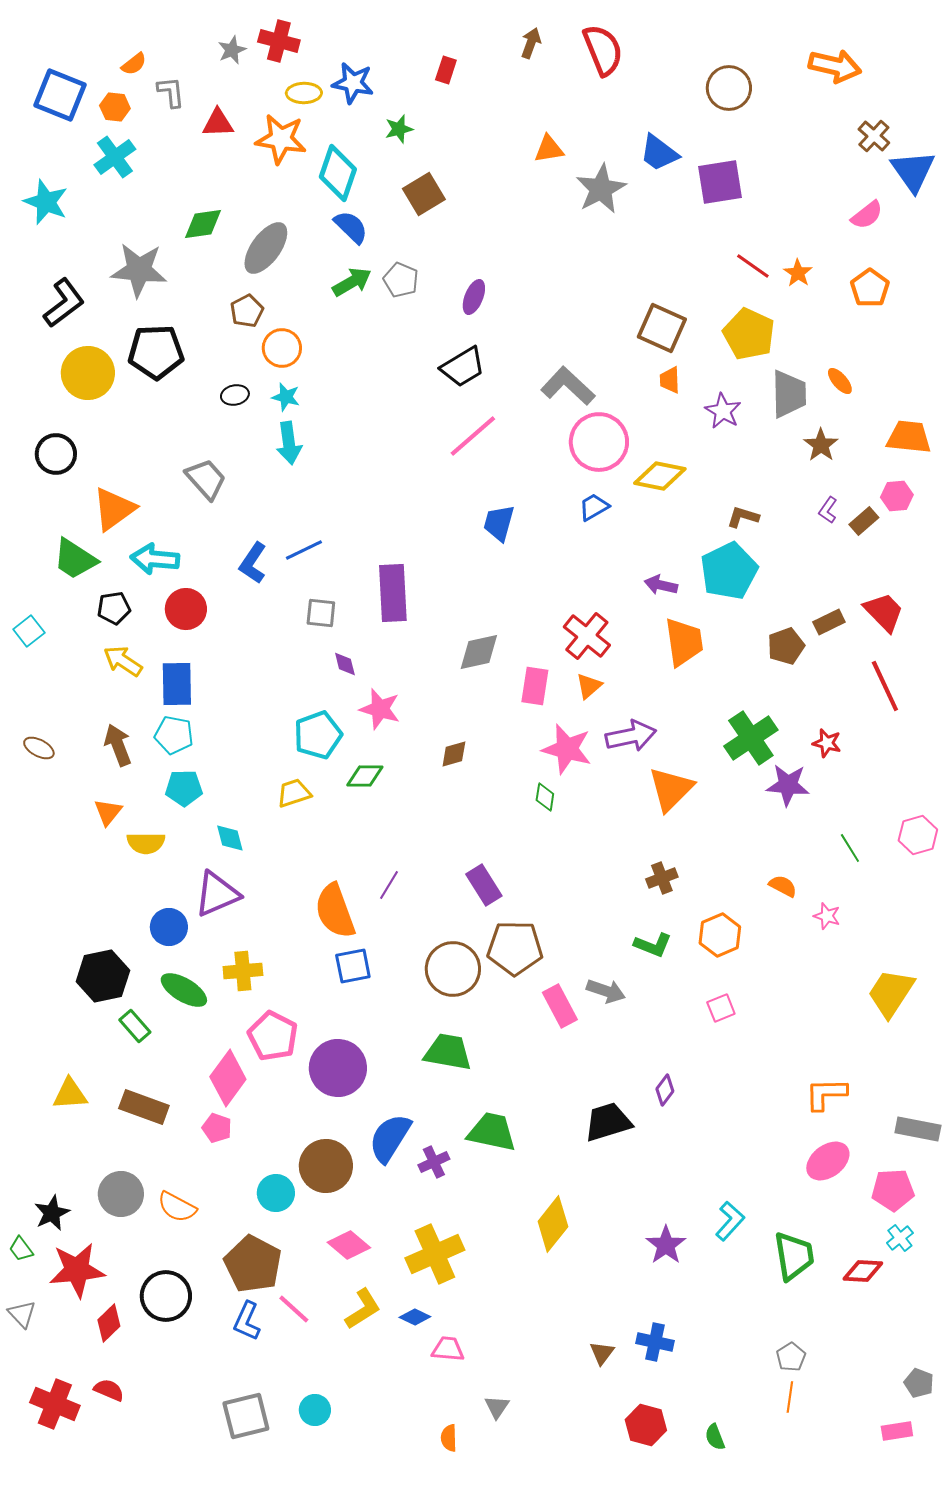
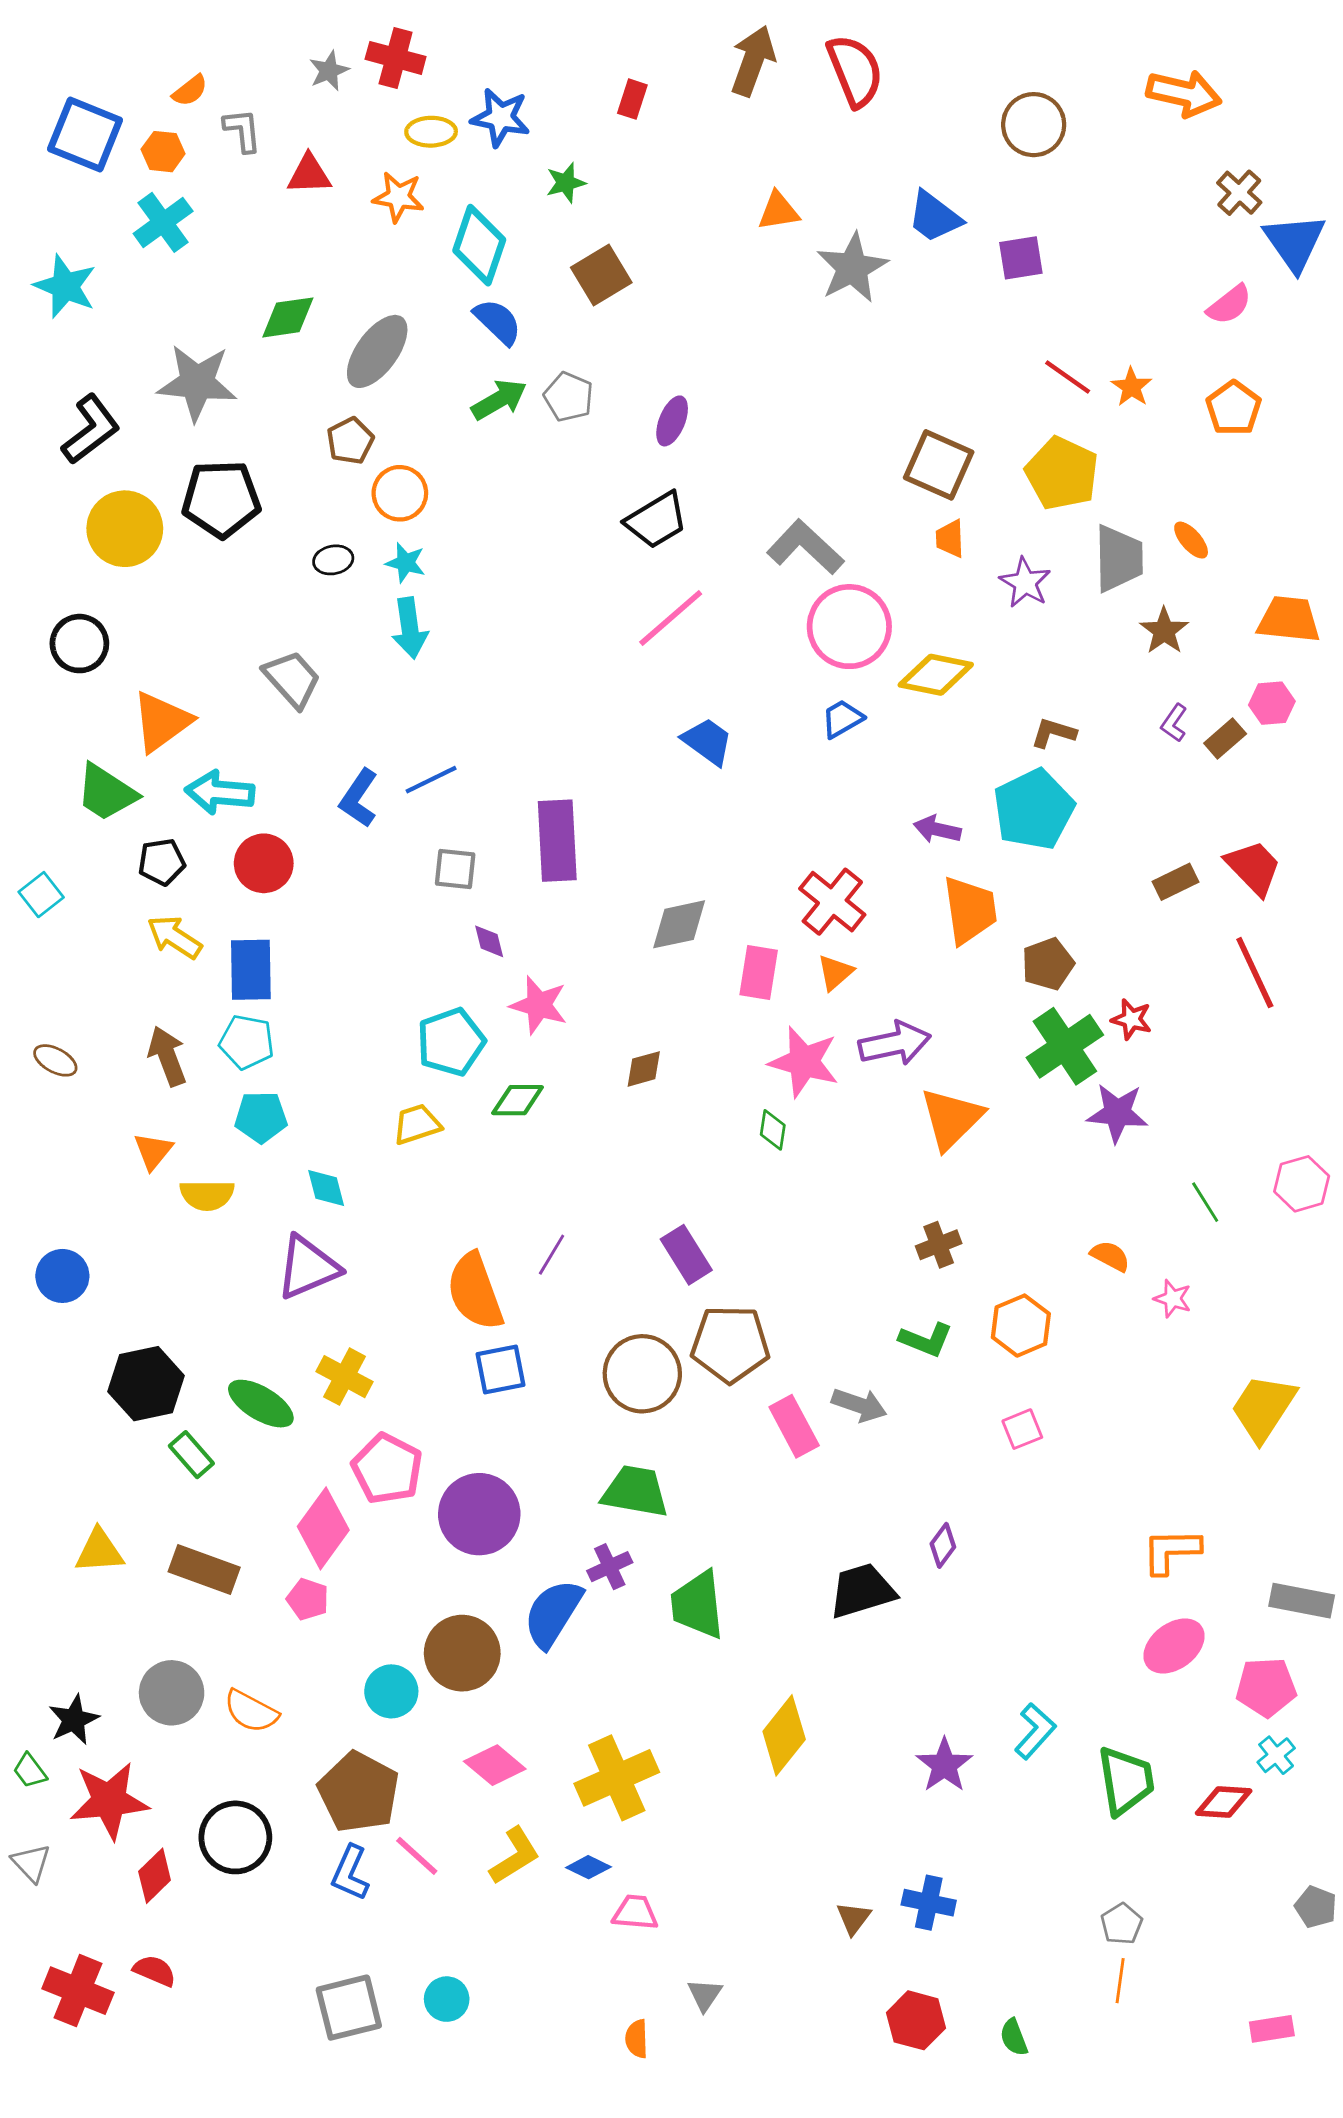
brown arrow: (531, 43) -> (753, 61), size x1.6
orange star: (281, 139) -> (398, 197), size x0.7
purple square: (720, 182) -> (1021, 258), size x0.7
blue trapezoid: (499, 523) -> (708, 741), turned 111
brown pentagon: (786, 646) -> (1048, 964), moved
red star: (827, 743) -> (1131, 1019), moved
blue circle: (169, 927) -> (62, 1276), moved
yellow cross: (243, 971) -> (345, 1377), turned 33
green trapezoid: (492, 1132) -> (698, 1605), turned -108
purple cross: (434, 1162) -> (610, 1567), moved
gray pentagon: (919, 1383) -> (1316, 1907), moved

